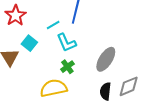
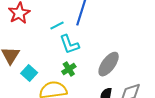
cyan square: (29, 43) -> (29, 73), moved

